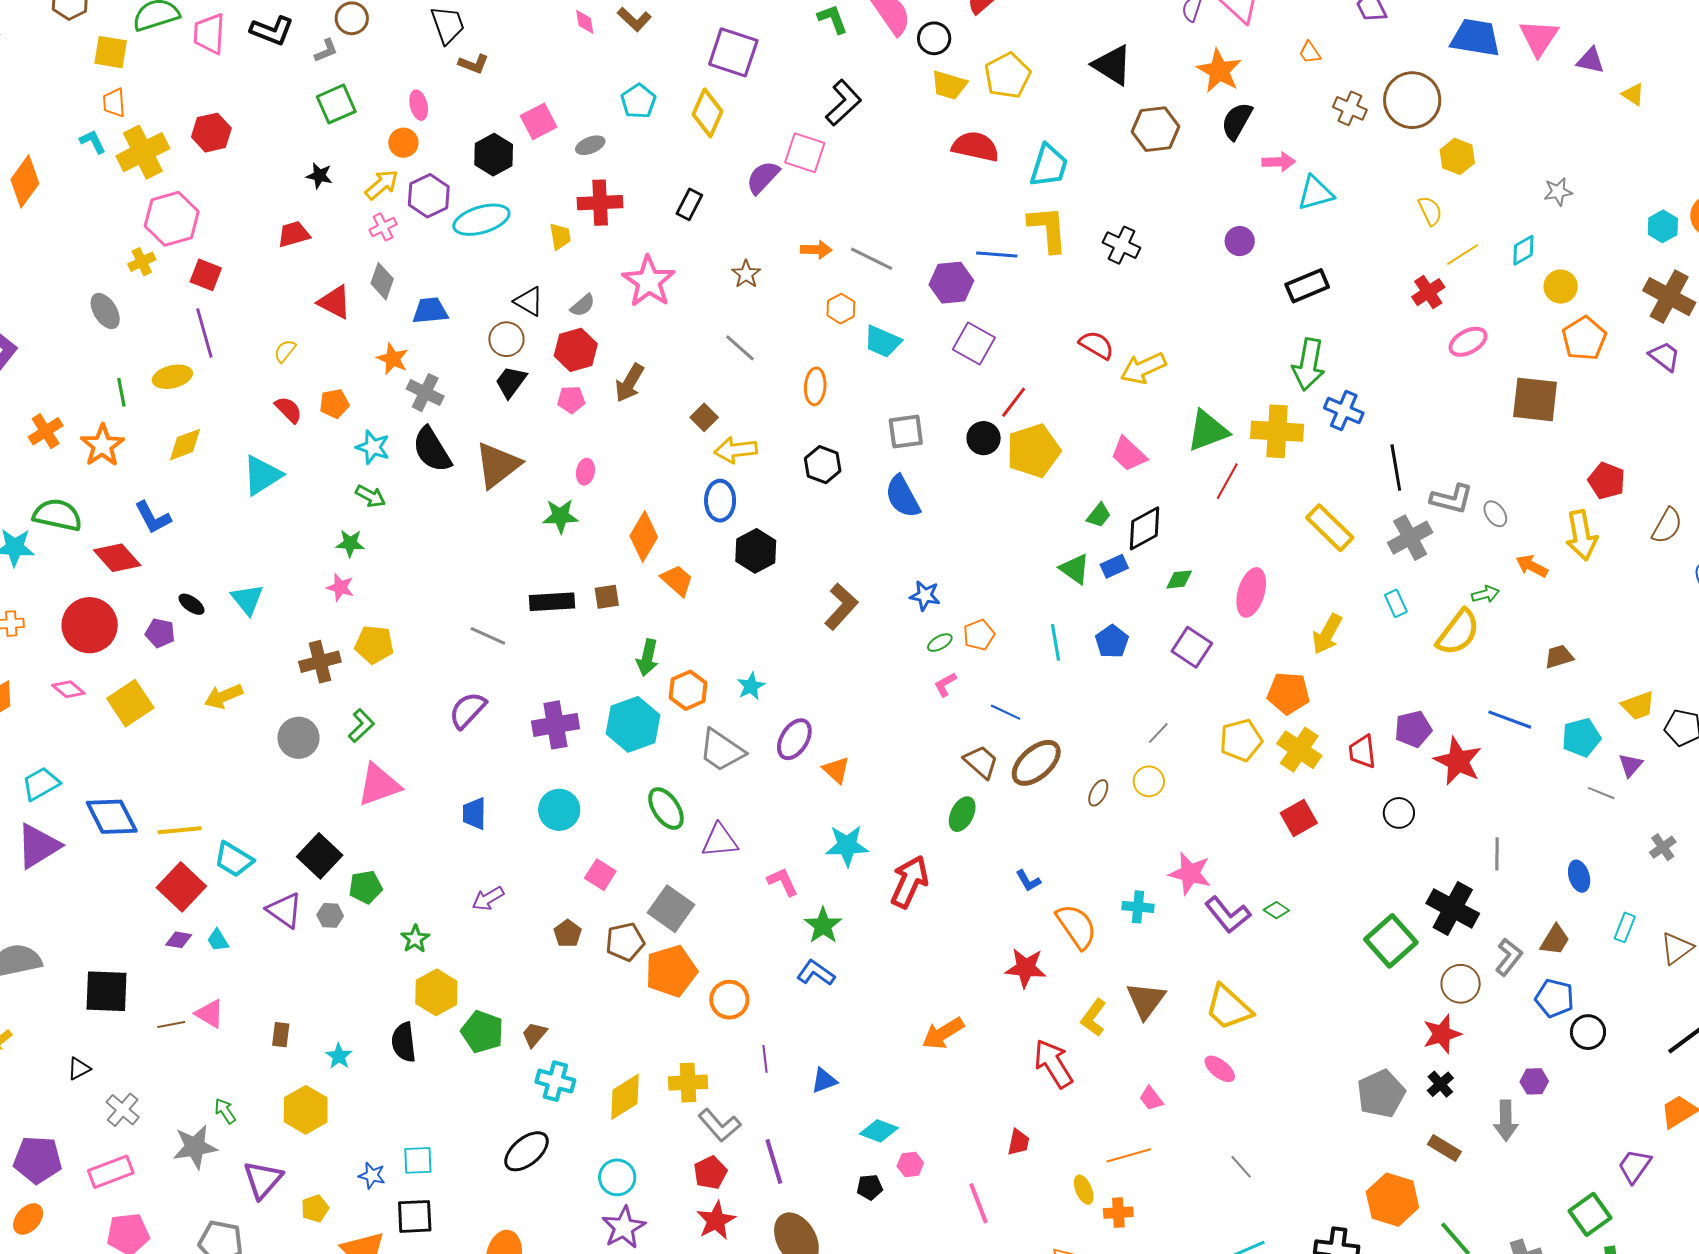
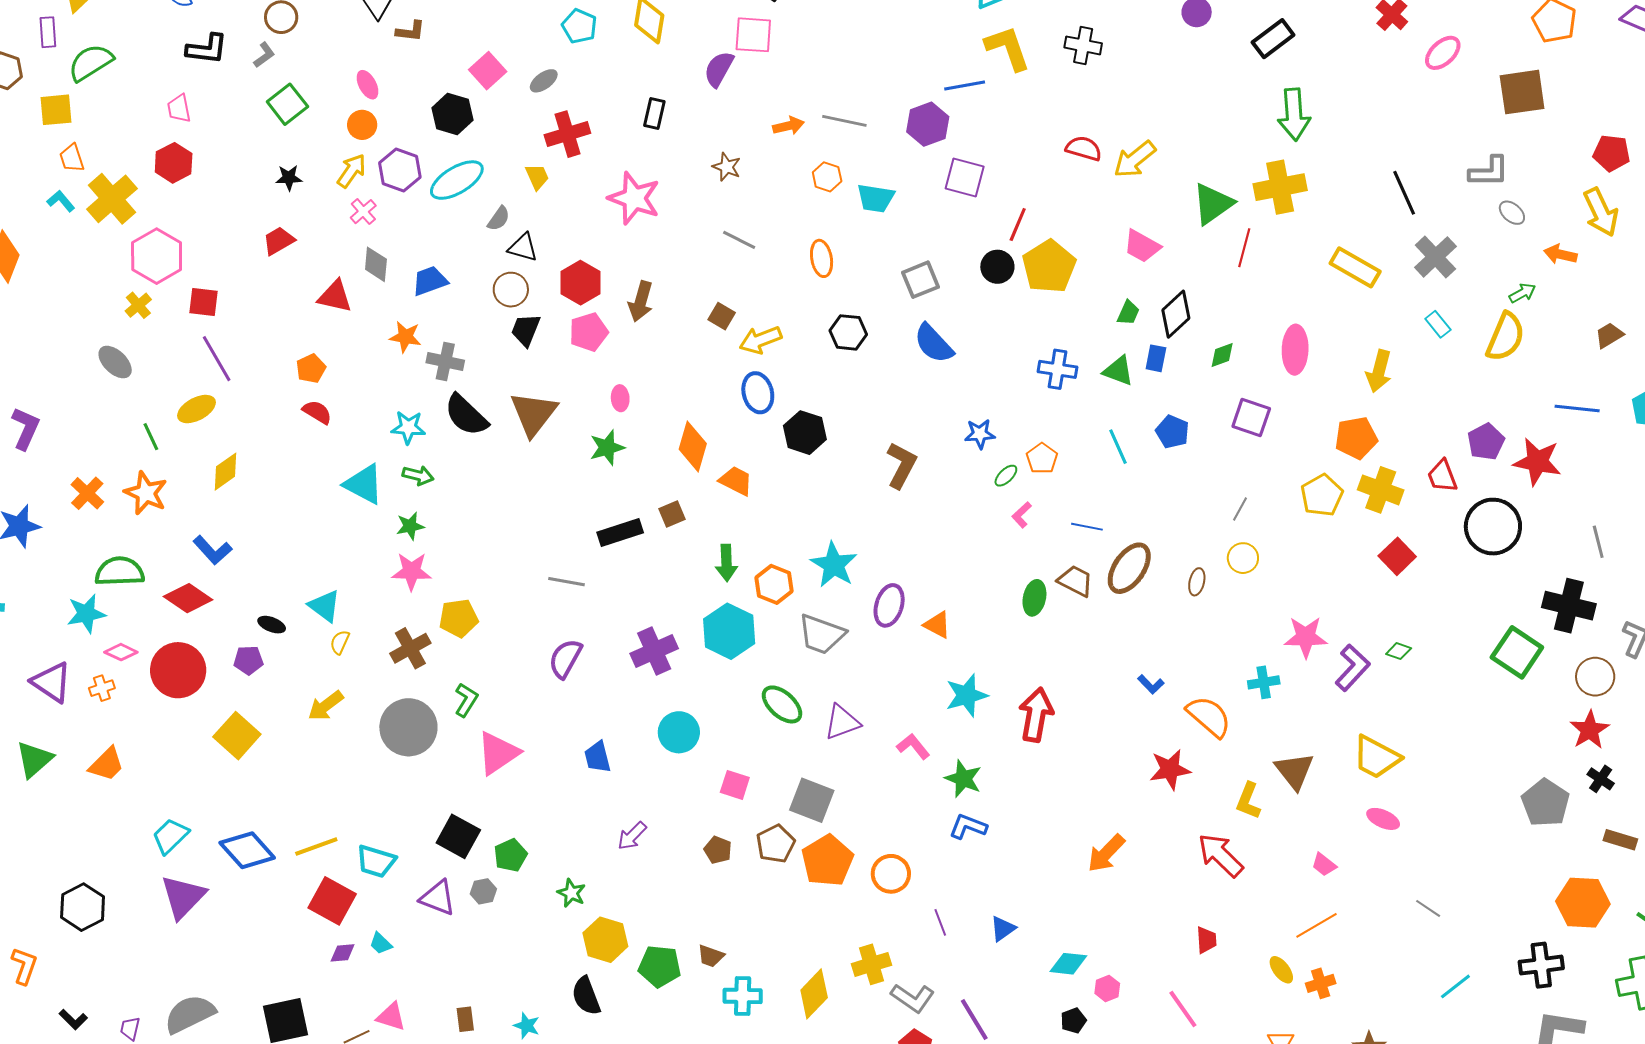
pink trapezoid: (209, 34) -> (179, 108), moved, size x0.7
gray semicircle: (583, 305) -> (499, 219), moved
yellow semicircle: (285, 351) -> (340, 642), moved
pink pentagon: (571, 400) -> (589, 332), size x1.4
orange pentagon: (334, 404) -> (311, 368), moved
blue cross: (1344, 410) -> (1057, 369), moved
cyan triangle: (262, 475) -> (364, 484), moved, turned -45
gray L-shape: (1452, 499) -> (1489, 172), moved
blue rectangle: (1114, 566) -> (1156, 358), turned -40
pink star: (340, 587) -> (412, 571), size x1.4
cyan star: (751, 686) -> (834, 565), size x1.6
pink diamond: (68, 689) -> (121, 652), moved
gray circle: (298, 738) -> (408, 727), size x1.4
black circle: (1399, 813) -> (1493, 527), size x1.8
green ellipse: (962, 814) -> (1034, 598), moved
purple L-shape: (1228, 915) -> (1352, 668), turned -84
brown trapezoid: (534, 1034) -> (711, 956), turned -96

